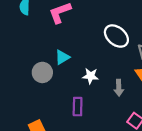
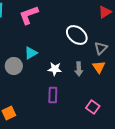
gray arrow: (119, 88) -> (79, 69), moved
purple rectangle: (78, 107) -> (53, 95), moved

